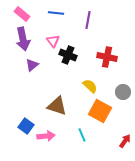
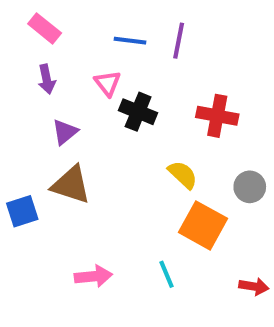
blue line: (56, 13) -> (130, 41), moved
purple arrow: (23, 39) -> (47, 79), size x0.6
brown triangle: (57, 106) -> (71, 185), moved
blue square: (26, 126) -> (22, 211), moved, turned 35
red arrow: (125, 141) -> (254, 286), turned 64

